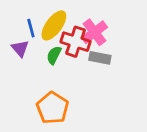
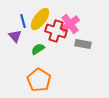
green semicircle: (54, 55) -> (38, 49), moved, turned 32
gray rectangle: (100, 58) -> (83, 44), moved

